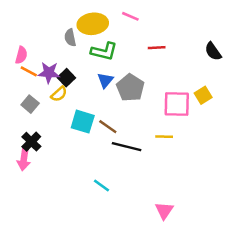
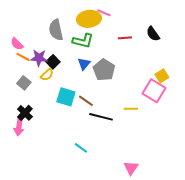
yellow ellipse: (93, 24) -> (89, 19), moved
gray semicircle: (70, 38) -> (56, 30), size x1.5
black semicircle: (213, 51) -> (153, 34), moved
pink semicircle: (21, 55) -> (17, 44), turned 120
pink square: (177, 104) -> (154, 91), moved, turned 30

